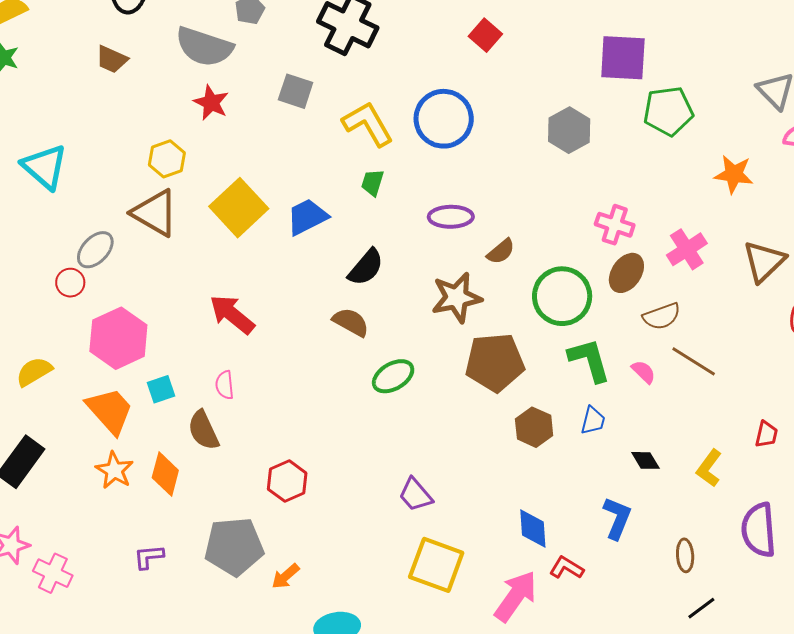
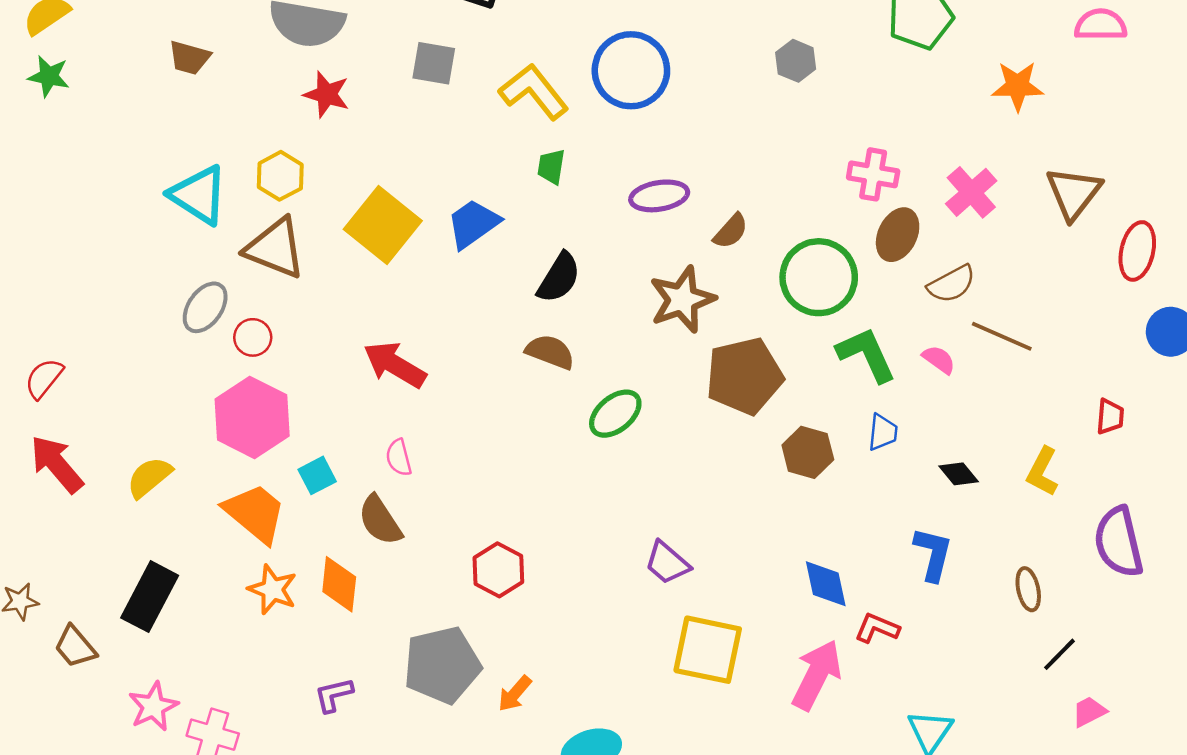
gray hexagon: (569, 130) -> (796, 61), size x0.7
cyan triangle: (45, 167) -> (199, 195), moved
red circle: (70, 283) -> (253, 337), moved

